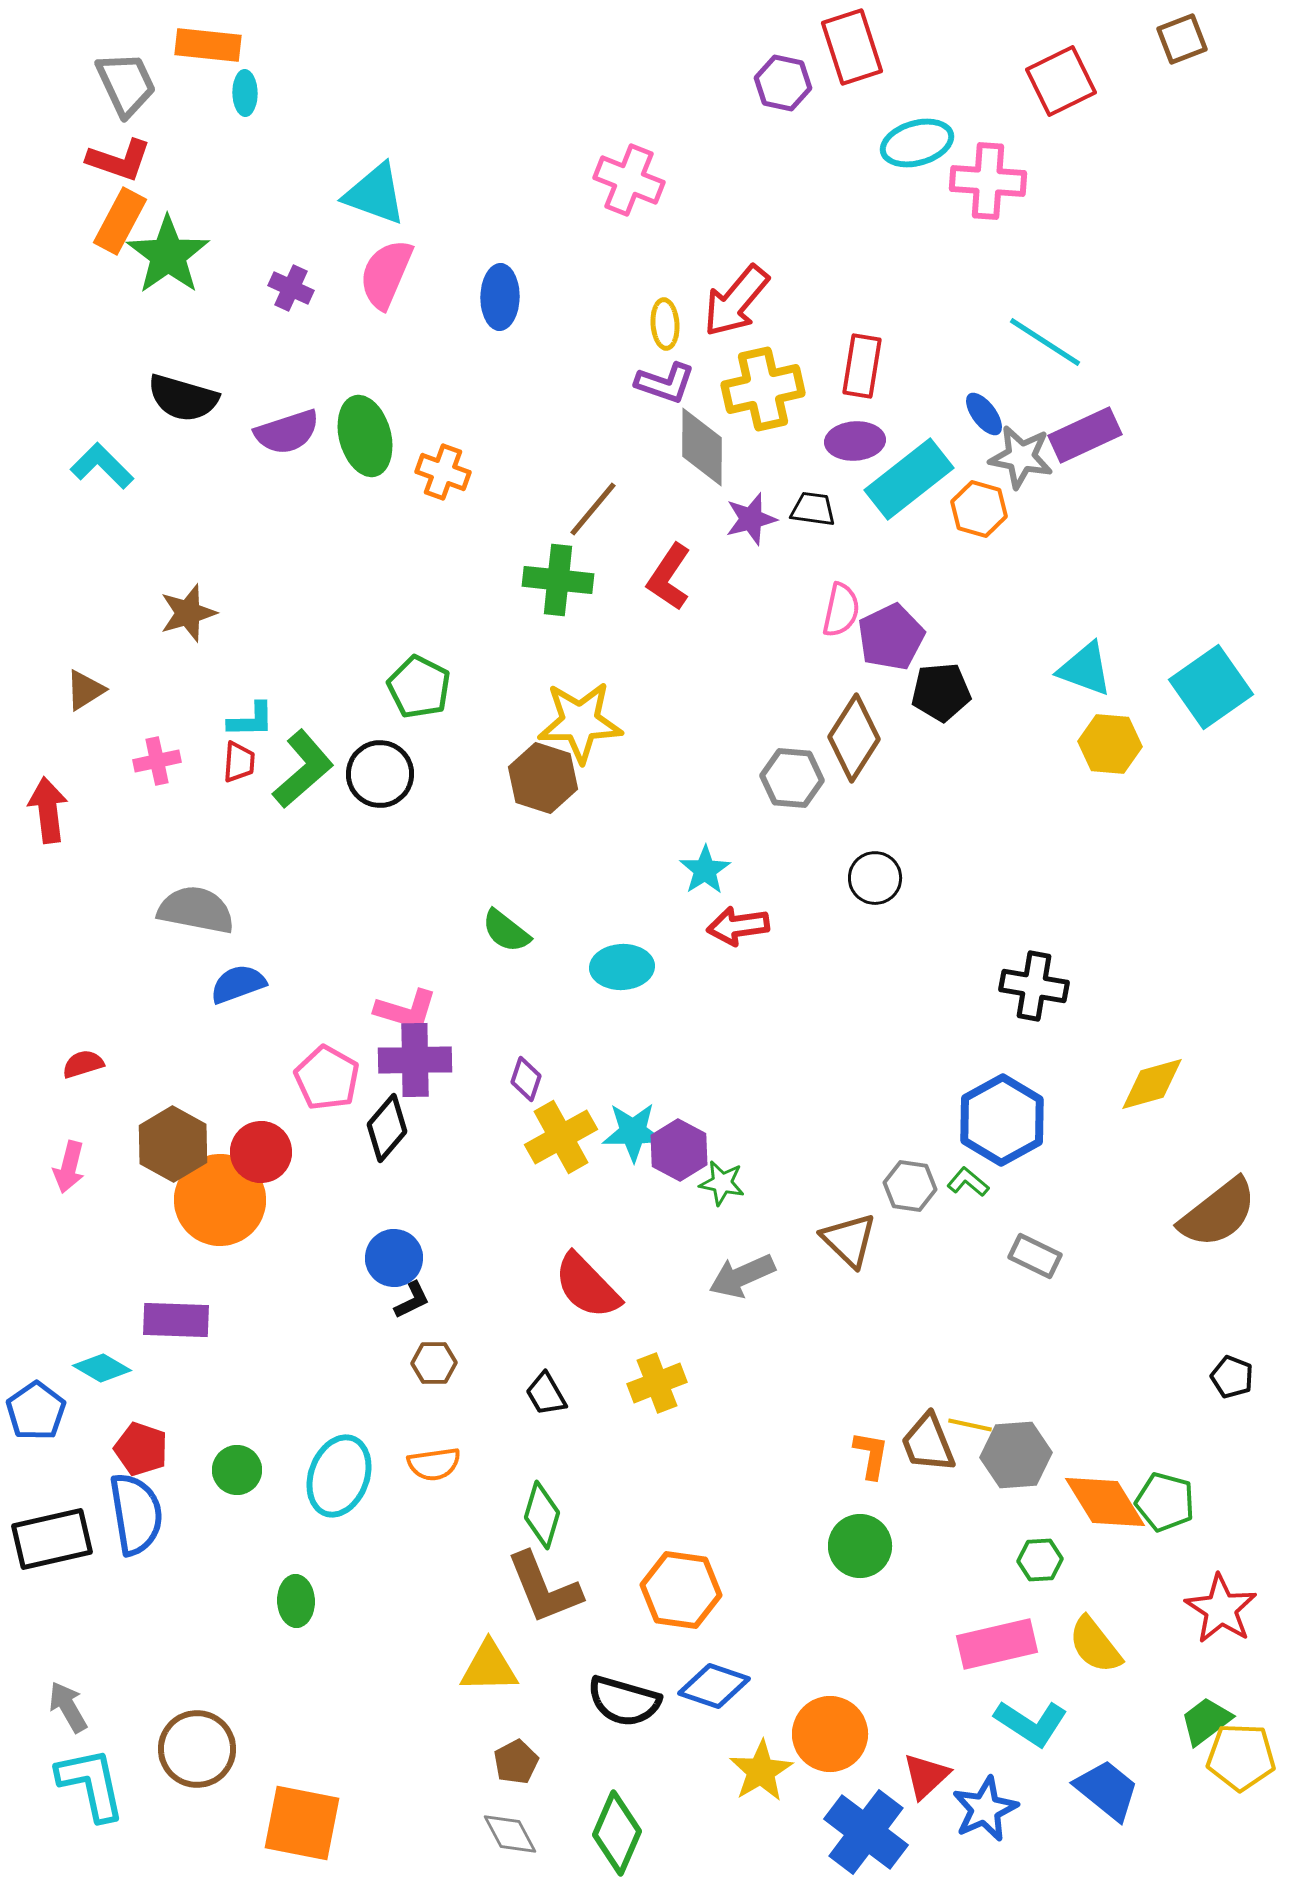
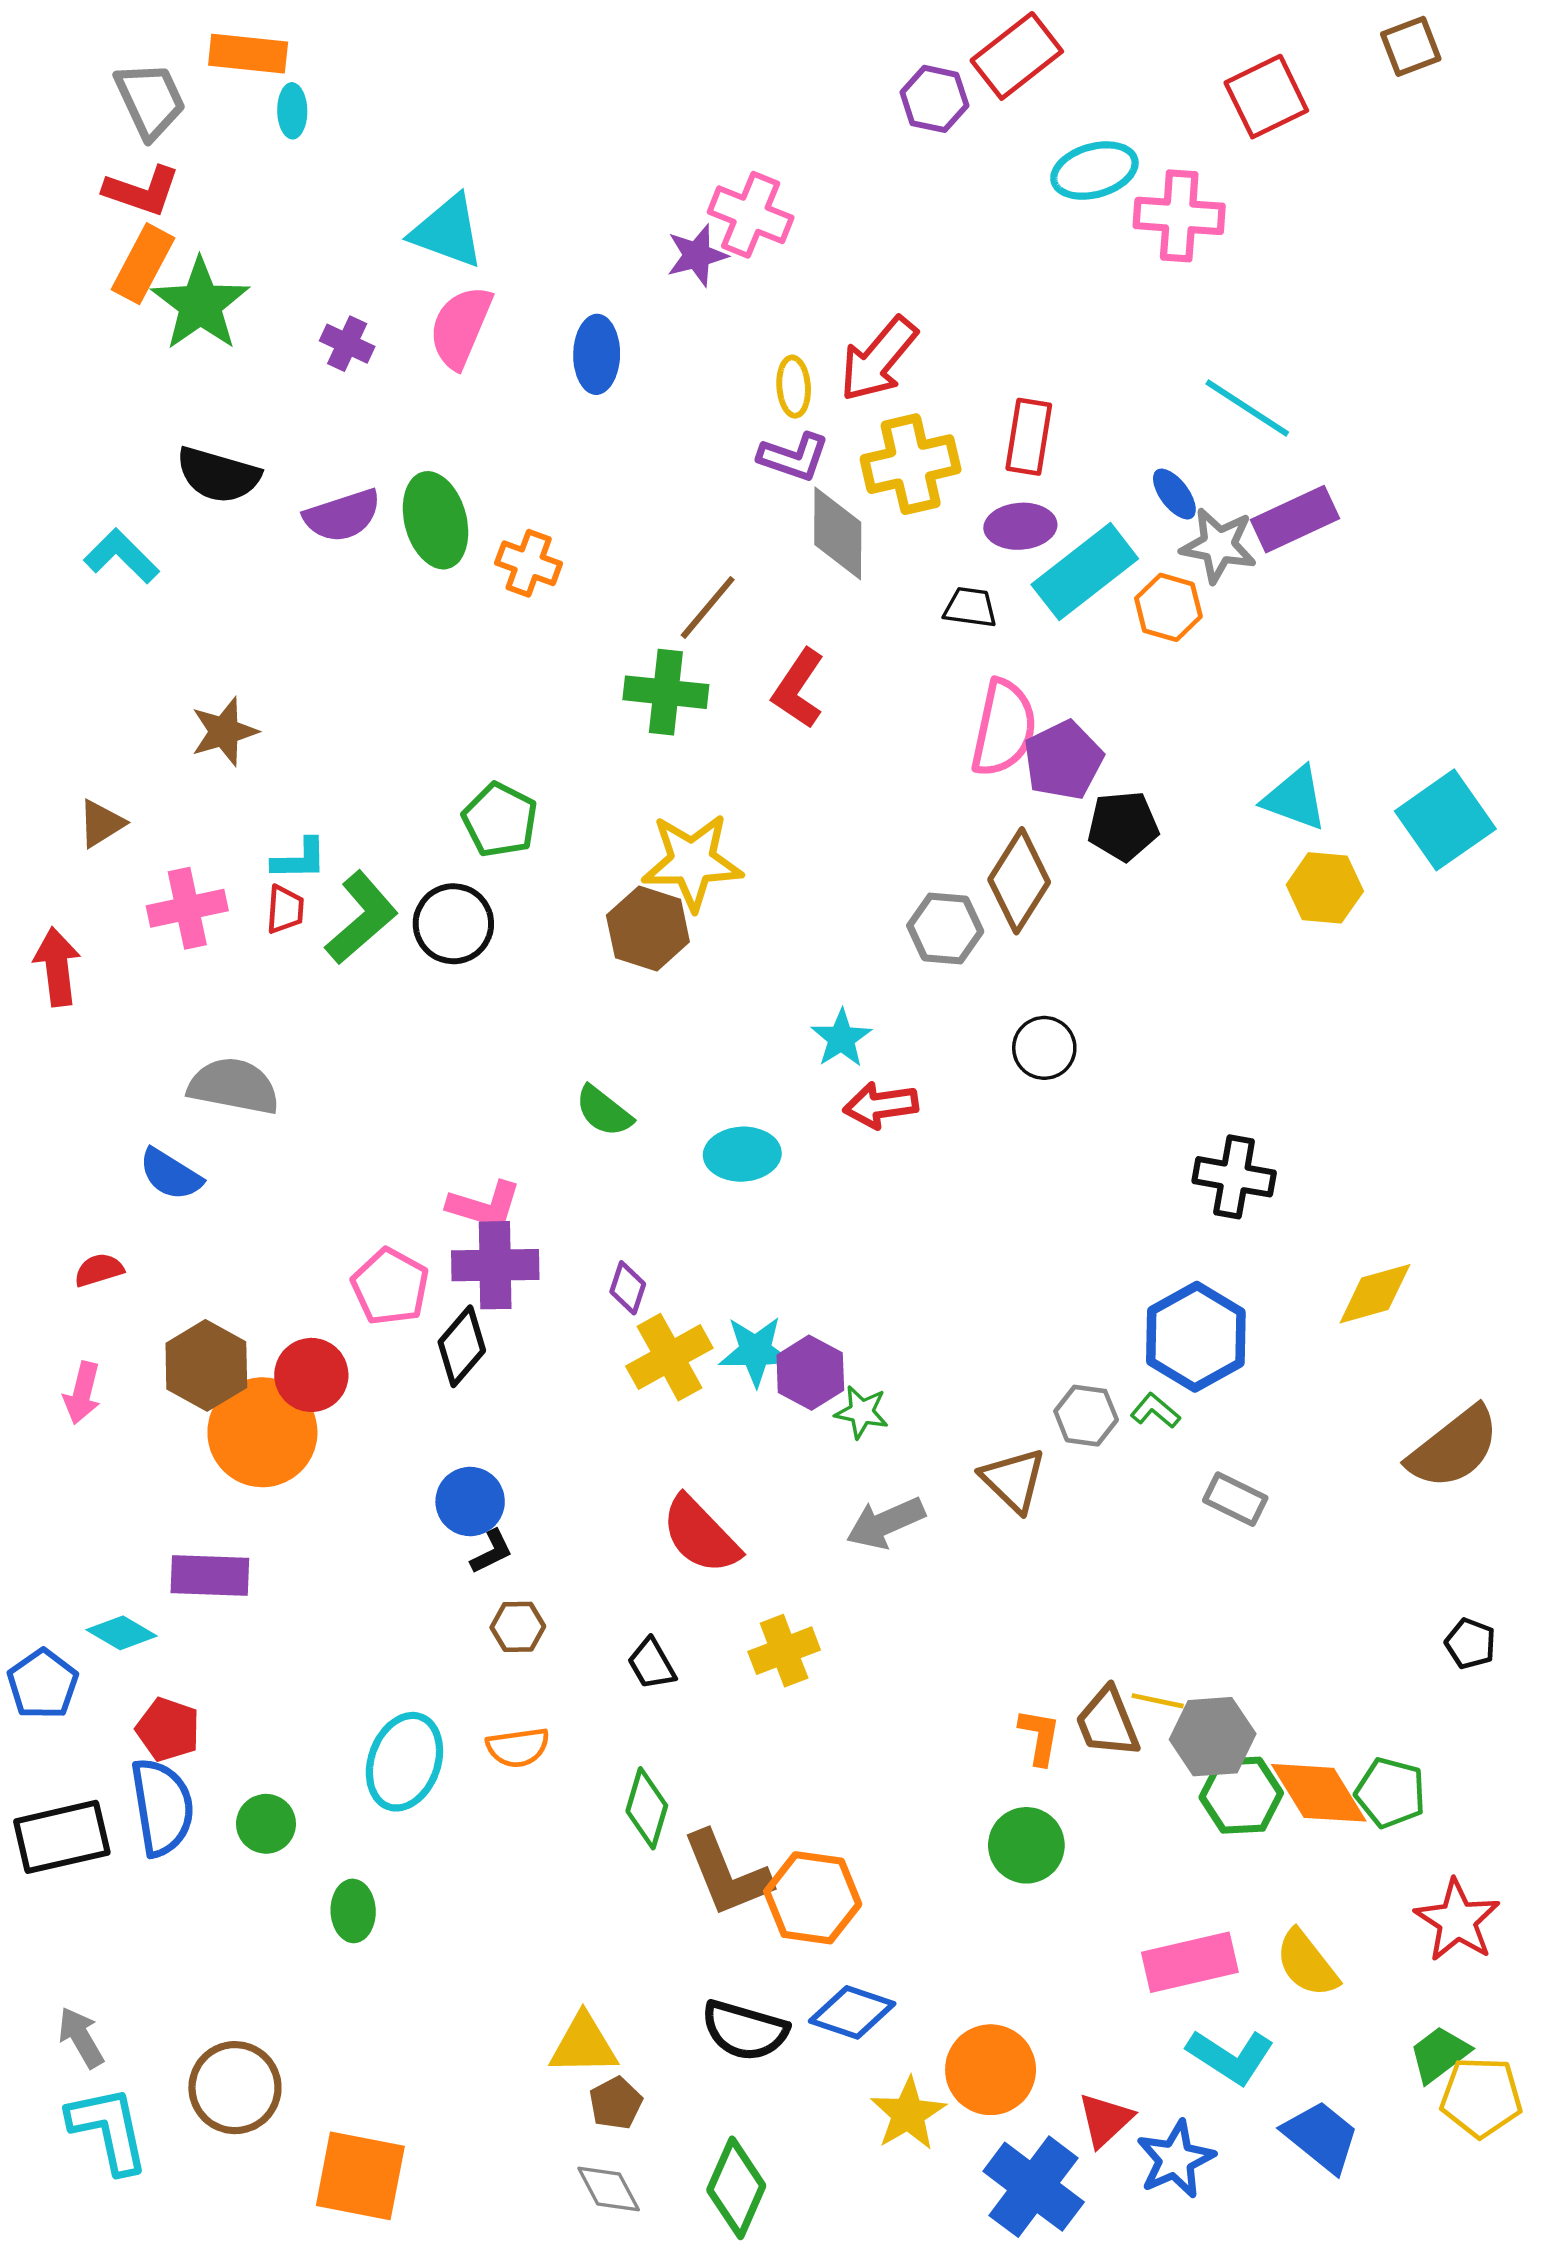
red rectangle: (852, 47) -> (1017, 56), turned 70
purple star: (751, 519) -> (697, 255), moved
pink semicircle: (841, 610) -> (1004, 728), size x1.5
pink cross: (157, 761) -> (187, 908), size x1.4
blue semicircle: (238, 984) -> (170, 1174), moved, turned -128
green circle: (237, 1470) -> (266, 1824), moved
green hexagon: (1040, 1560) -> (1241, 1795), moved, size x1.5
brown L-shape: (544, 1588) -> (727, 1874), moved
yellow triangle: (489, 1667) -> (584, 2045), moved

